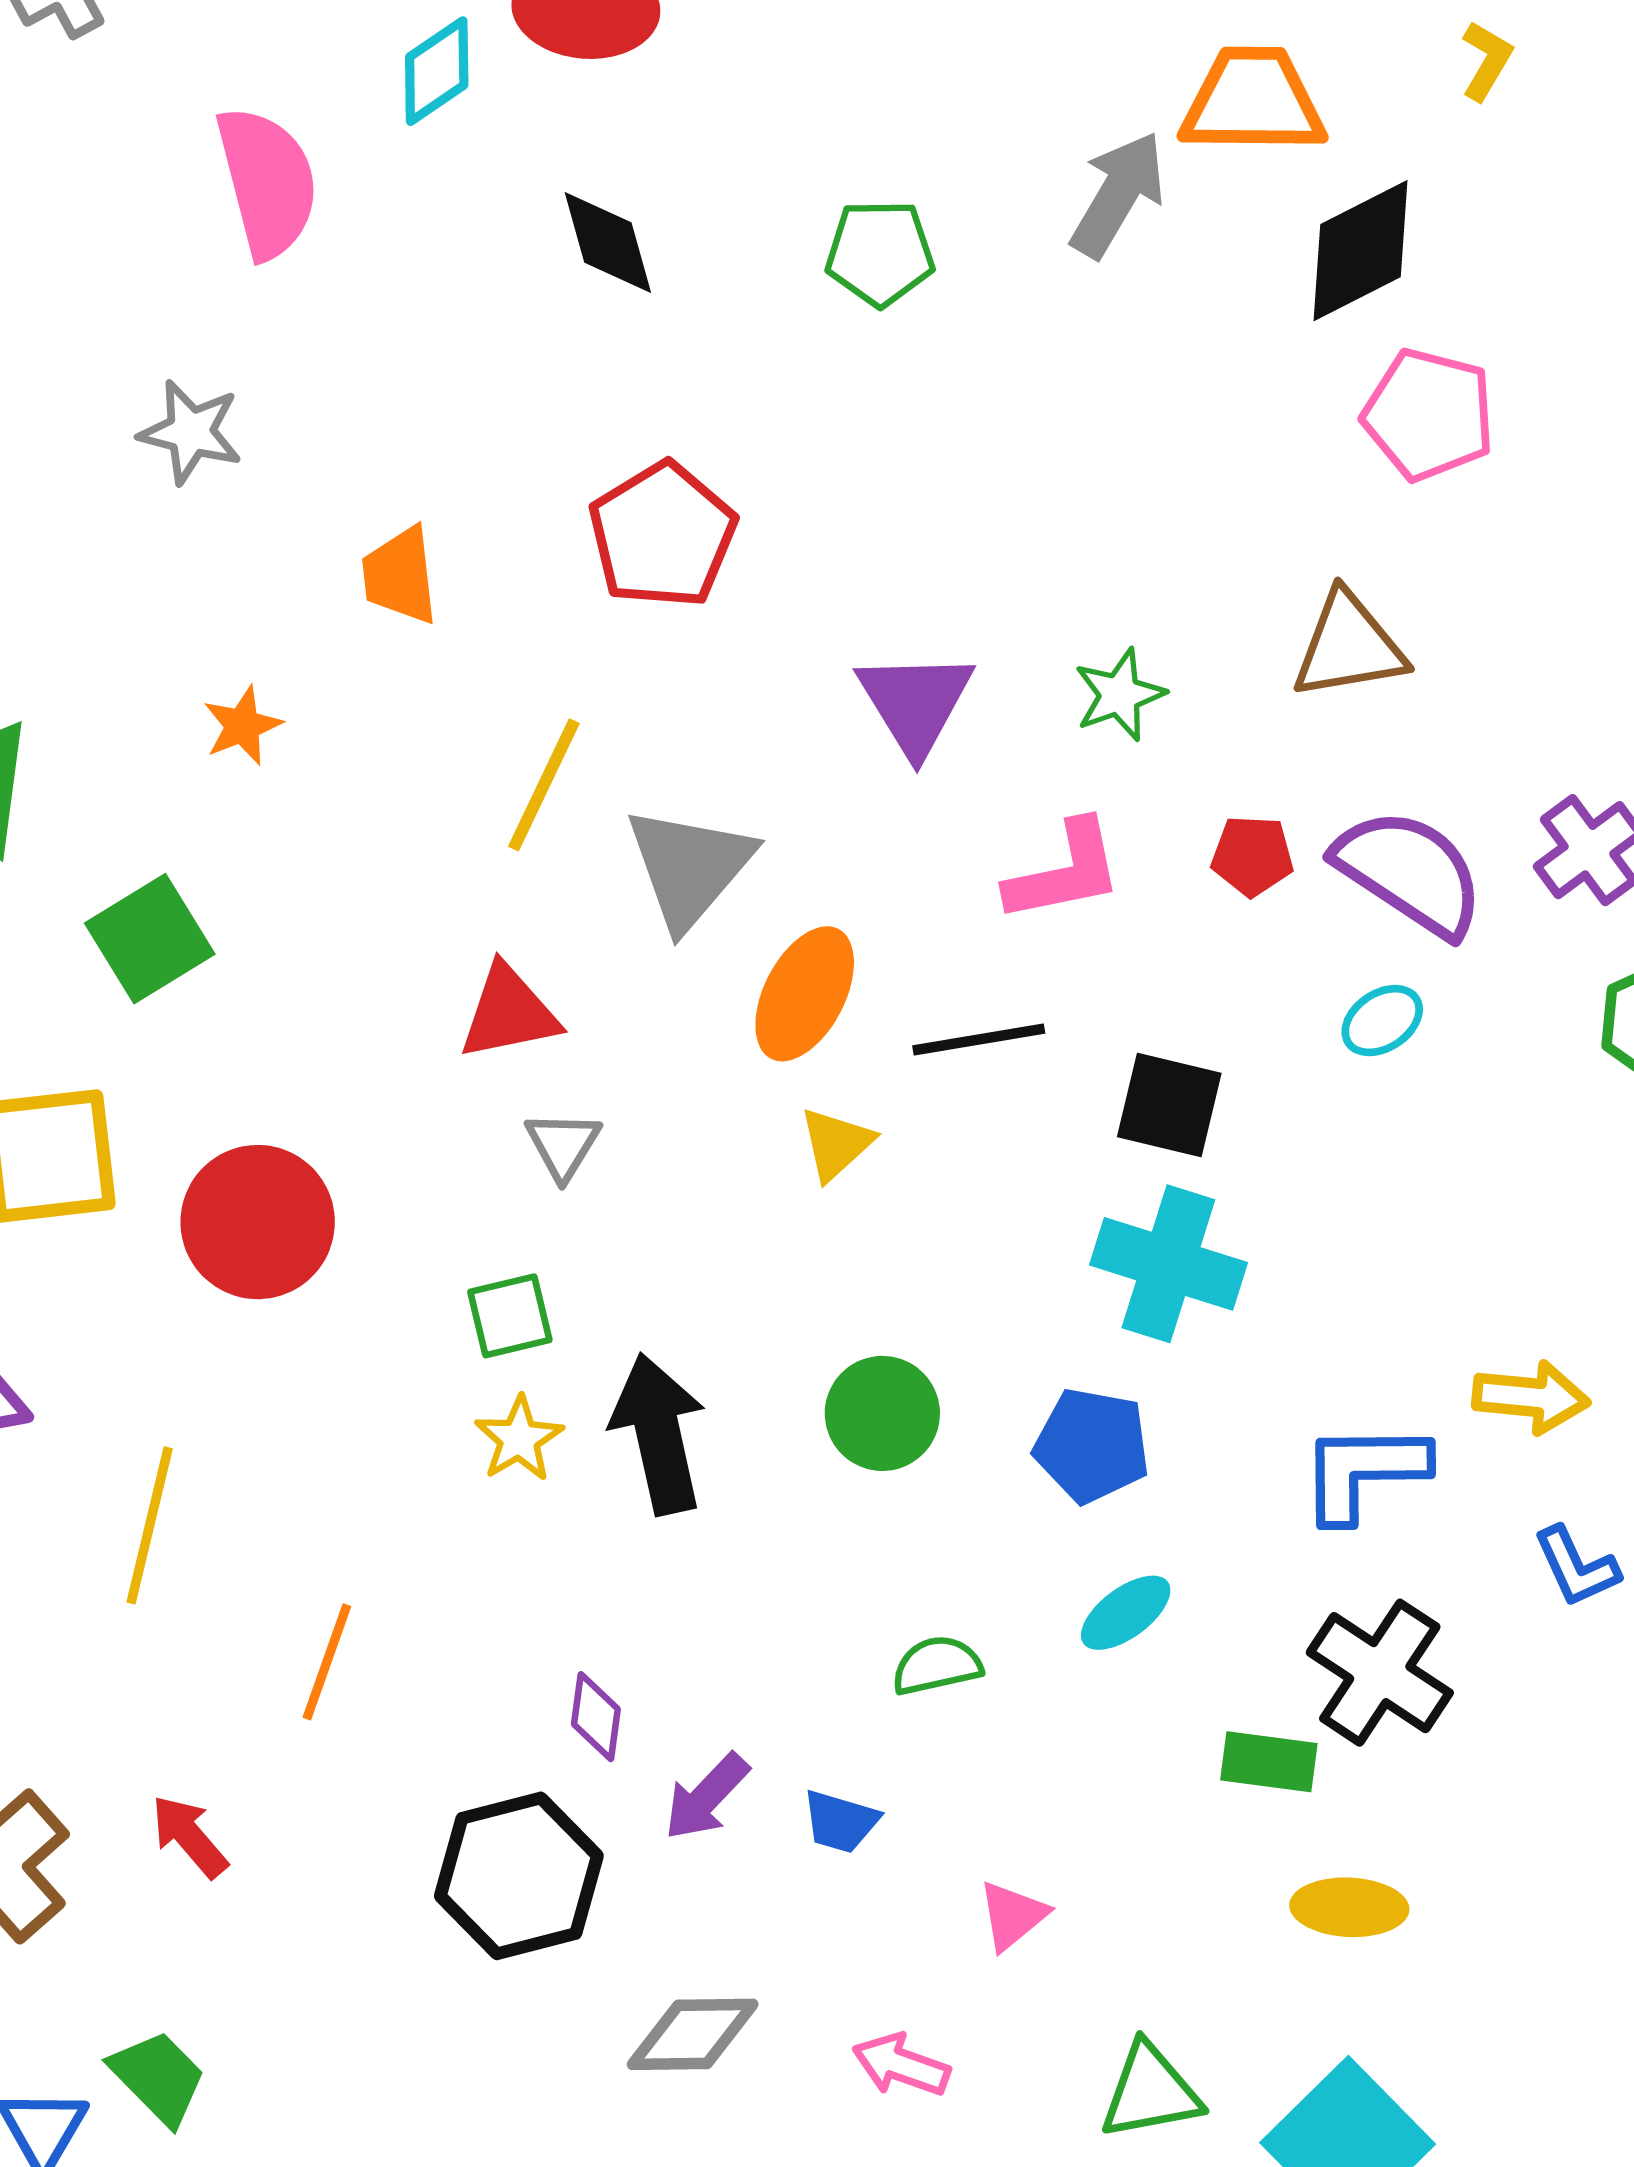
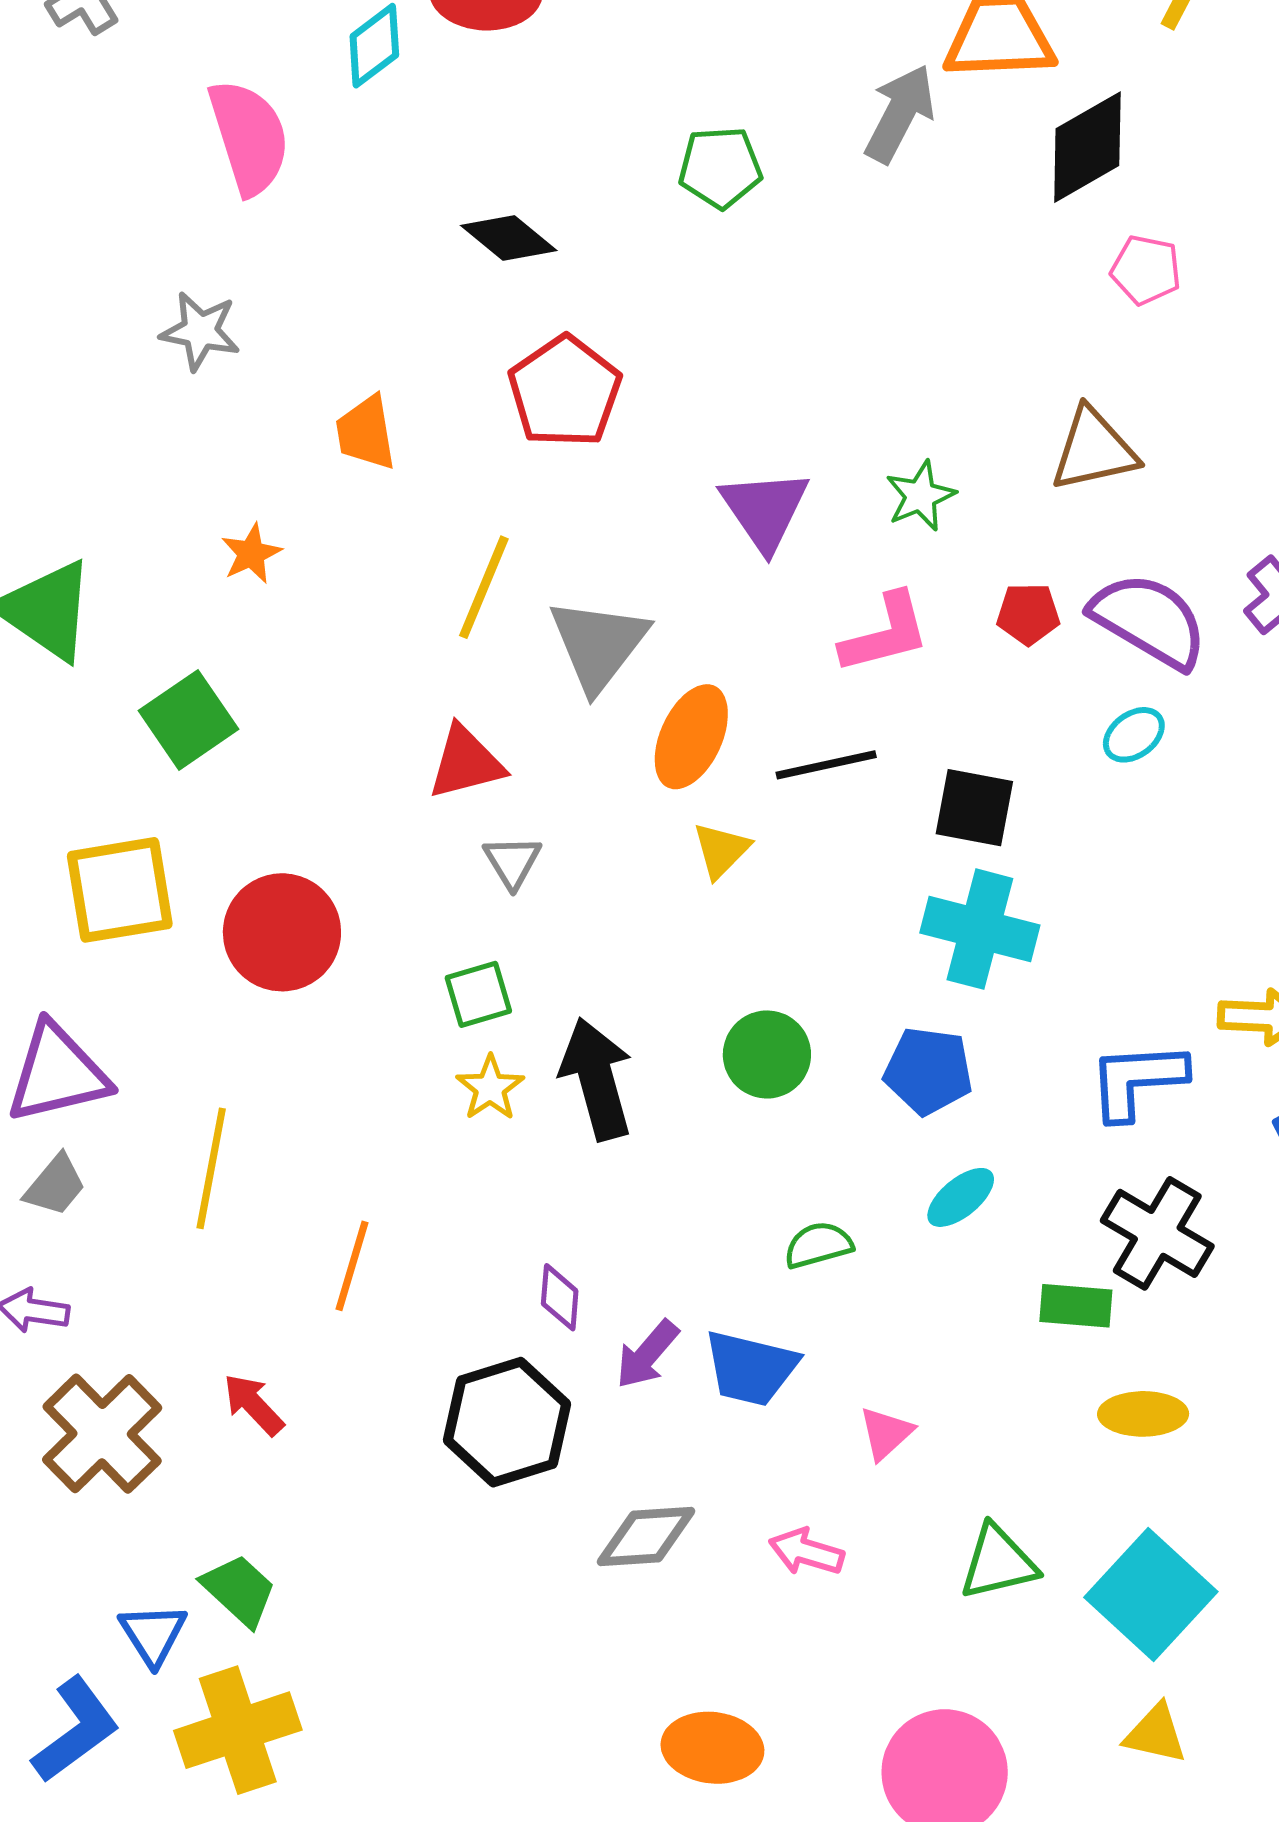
black diamond: (608, 242) -> (509, 238), moved, turned -32
pink pentagon: (1429, 415) -> (1146, 270), size x0.7
blue trapezoid: (840, 1822) -> (751, 1368), size x1.6

